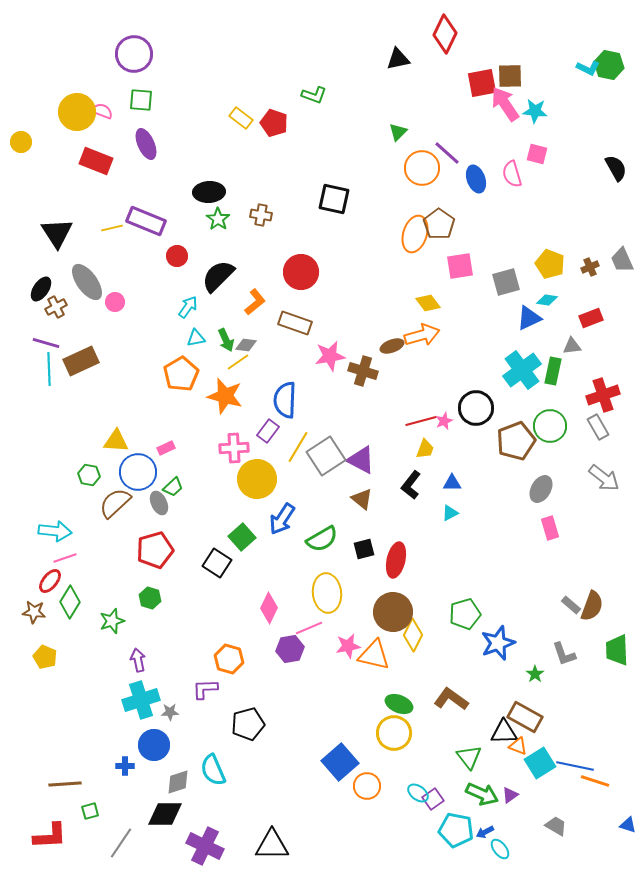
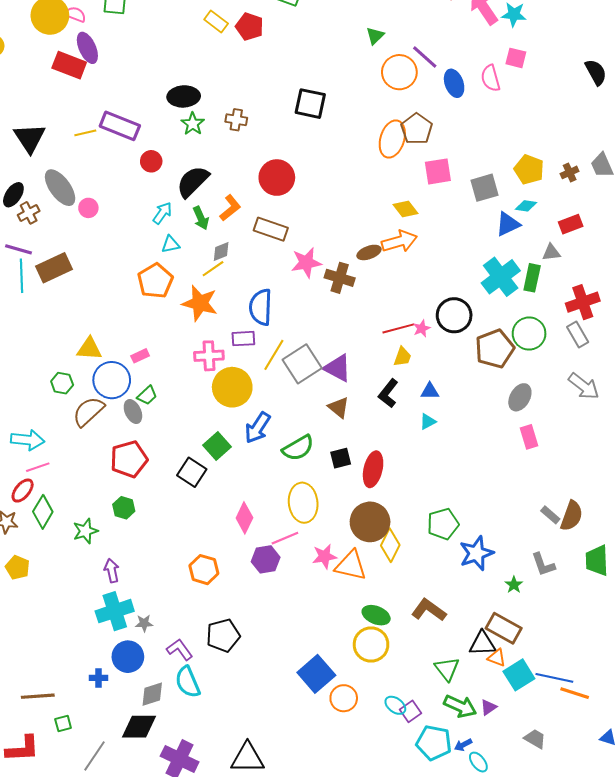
purple ellipse: (146, 144) -> (87, 48), moved
green arrow: (226, 340) -> (201, 218), moved
gray diamond: (246, 345) -> (221, 251), turned -30
purple rectangle: (268, 431) -> (243, 339), turned 50
purple L-shape: (205, 689) -> (180, 650), moved, turned 56

